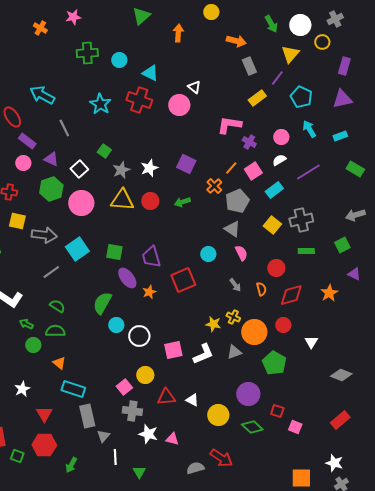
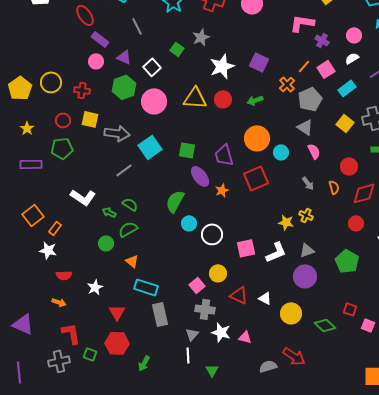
white star: (149, 168) -> (222, 66), size x1.4
gray star: (121, 170) -> (201, 37), moved
green arrow: (26, 324) -> (109, 212), moved
green semicircle: (55, 331) -> (128, 229), turned -30
orange circle: (254, 332) -> (257, 138), moved
purple circle: (248, 394) -> (305, 276), moved
red triangle: (166, 397) -> (239, 295), turned 30
gray triangle: (103, 436) -> (192, 334), moved

